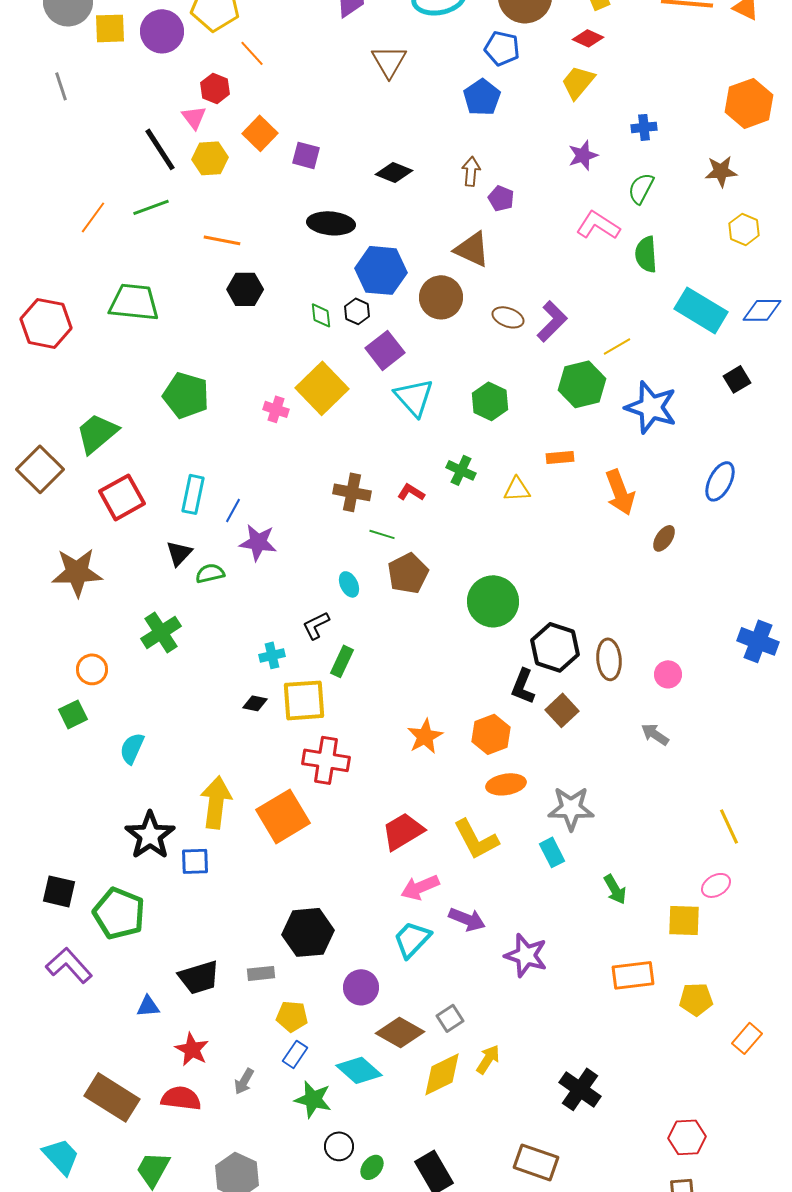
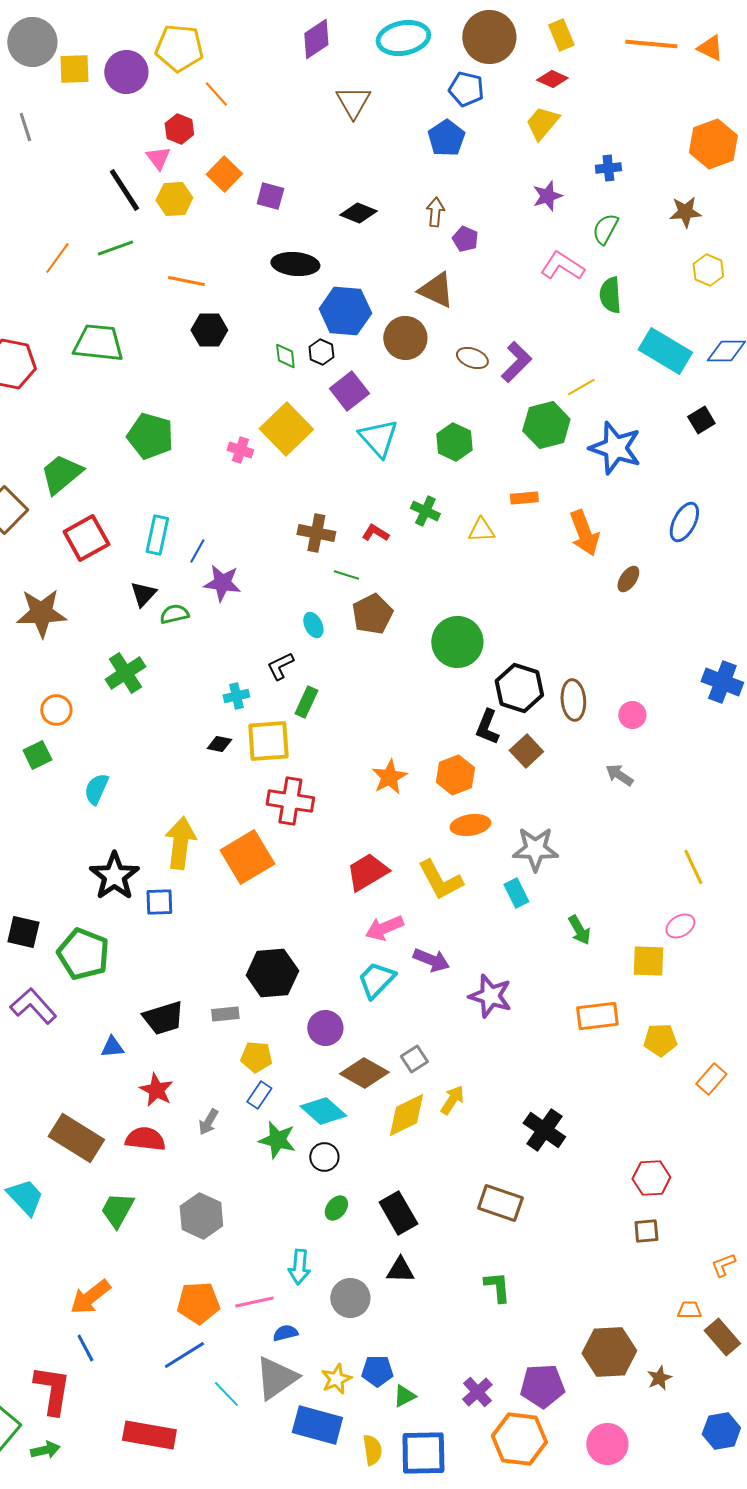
black circle: (339, 1146) -> (324, 1157), moved

